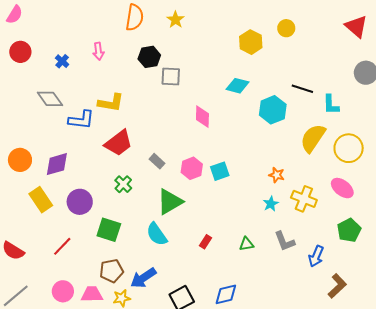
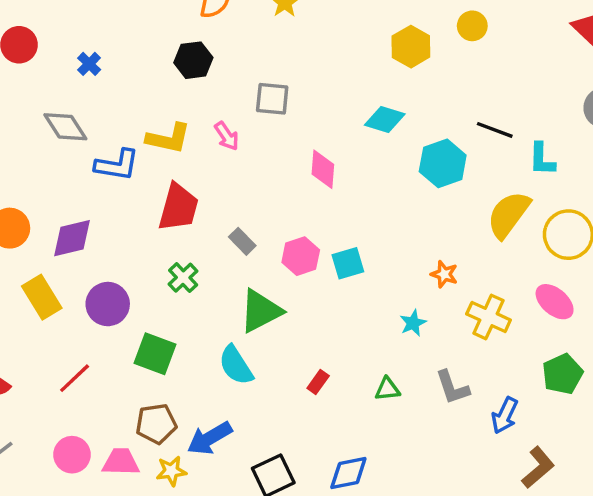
pink arrow: (98, 51) -> (227, 136), moved, turned -30
black hexagon: (149, 57) -> (193, 60), moved
red trapezoid: (119, 143) -> (178, 207), turned -40
cyan star: (271, 204) -> (413, 323), moved

